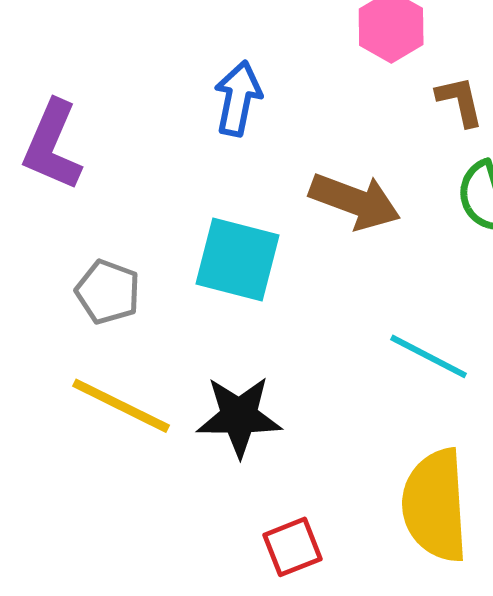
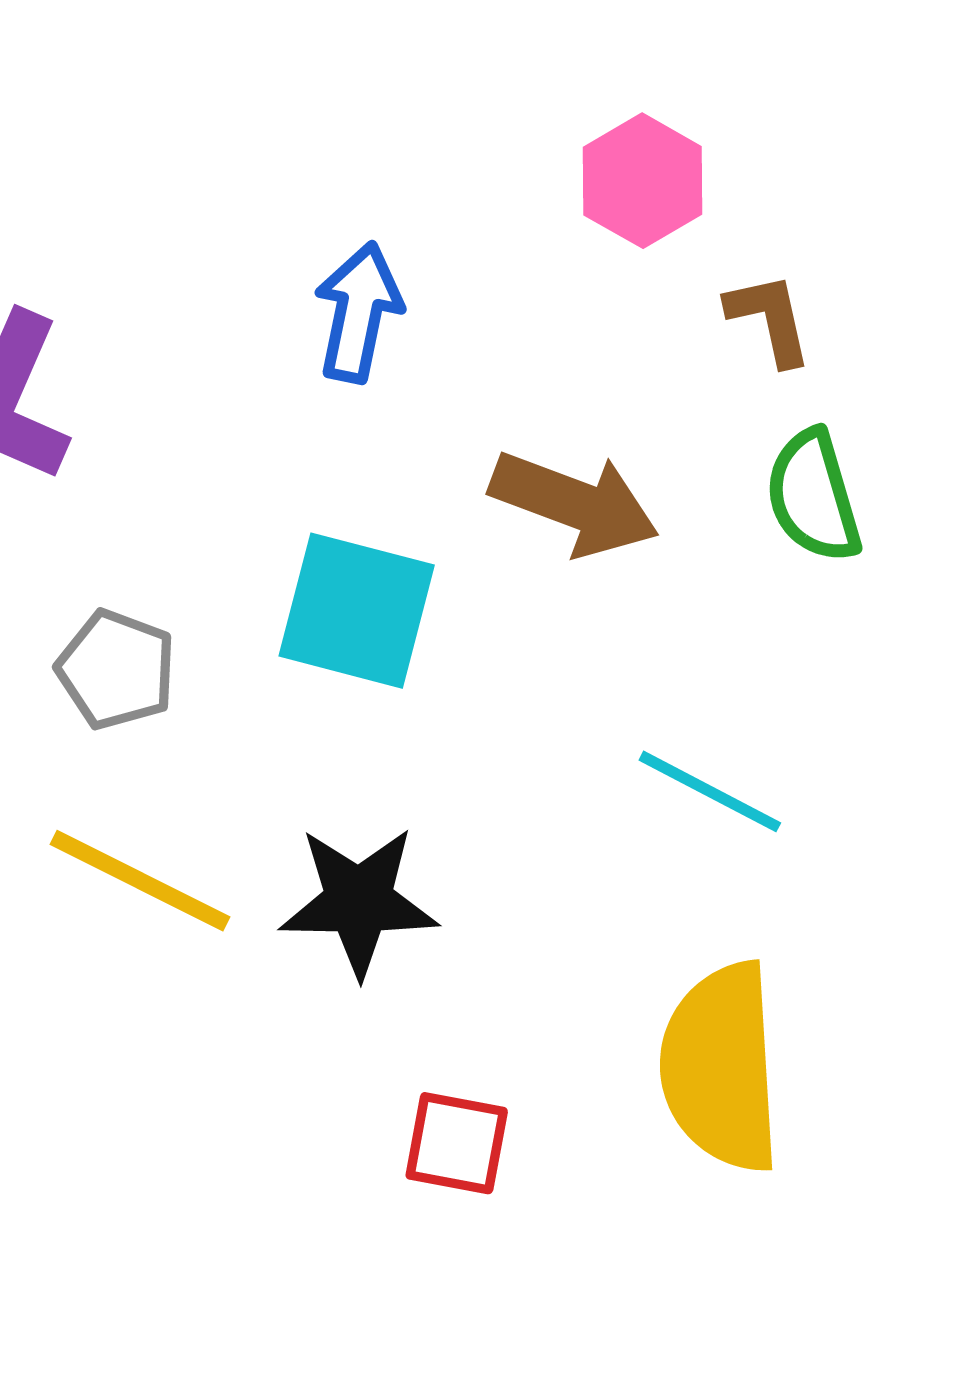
red square: (292, 547) -> (457, 1143), turned 32

